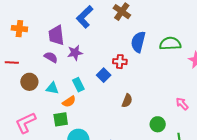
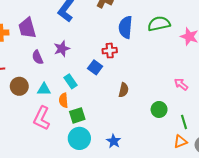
purple trapezoid: (56, 35) -> (27, 28), moved
purple semicircle: (51, 57) -> (38, 57), turned -136
orange semicircle: (69, 102) -> (64, 100), turned 128
green square: (61, 119) -> (77, 115), moved
pink L-shape: (26, 123) -> (42, 118), moved, turned -30

